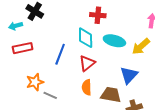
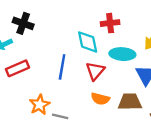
red cross: (98, 15) -> (110, 23), moved
cyan ellipse: (114, 41) -> (122, 54), moved
orange semicircle: (87, 87) -> (100, 99), turned -63

